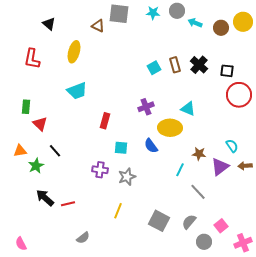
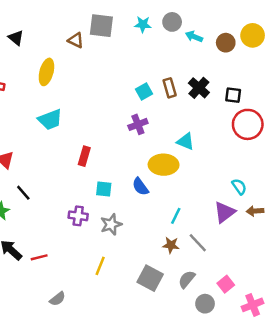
purple cross: (146, 107) -> (138, 124), moved
brown star: (199, 154) -> (171, 245), moved

